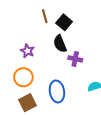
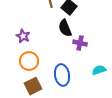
purple star: (27, 51) -> (23, 36), moved

